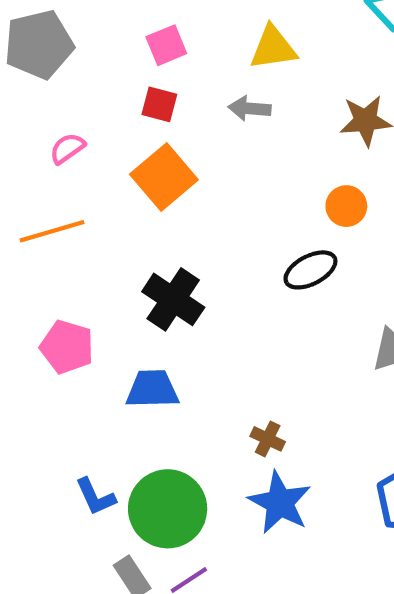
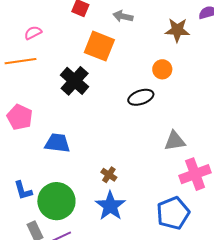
pink semicircle: (67, 148) -> (33, 33), moved
orange square: (164, 177) -> (99, 46), moved, turned -36
black cross: (173, 299) -> (75, 81), moved

